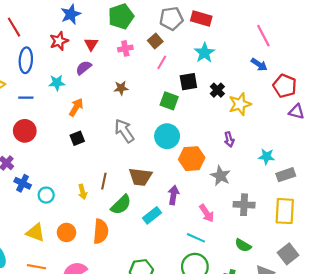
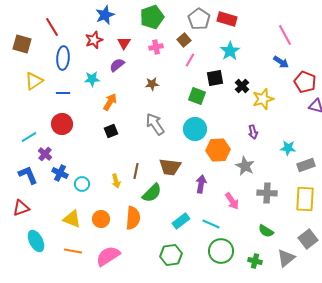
gray pentagon: (171, 19) -> (199, 19), turned -30
cyan rectangle: (152, 215) -> (181, 221), moved
cyan line: (196, 238) -> (211, 224), moved

